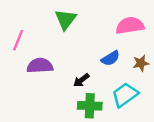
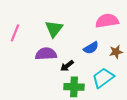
green triangle: (65, 19) -> (54, 29), moved
purple semicircle: (40, 66) -> (46, 54), moved

